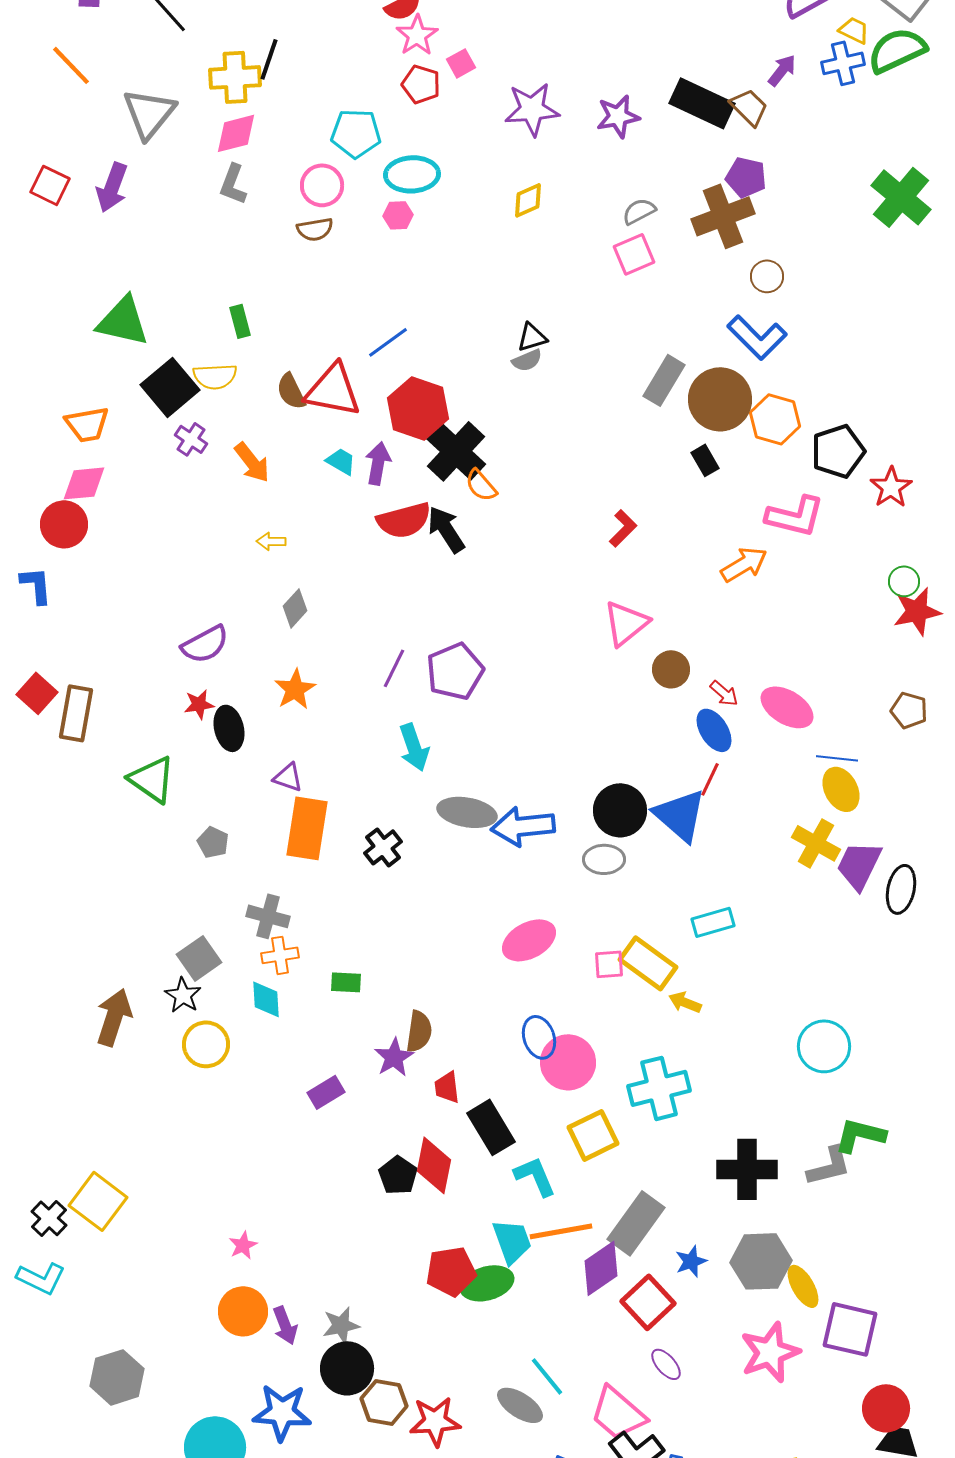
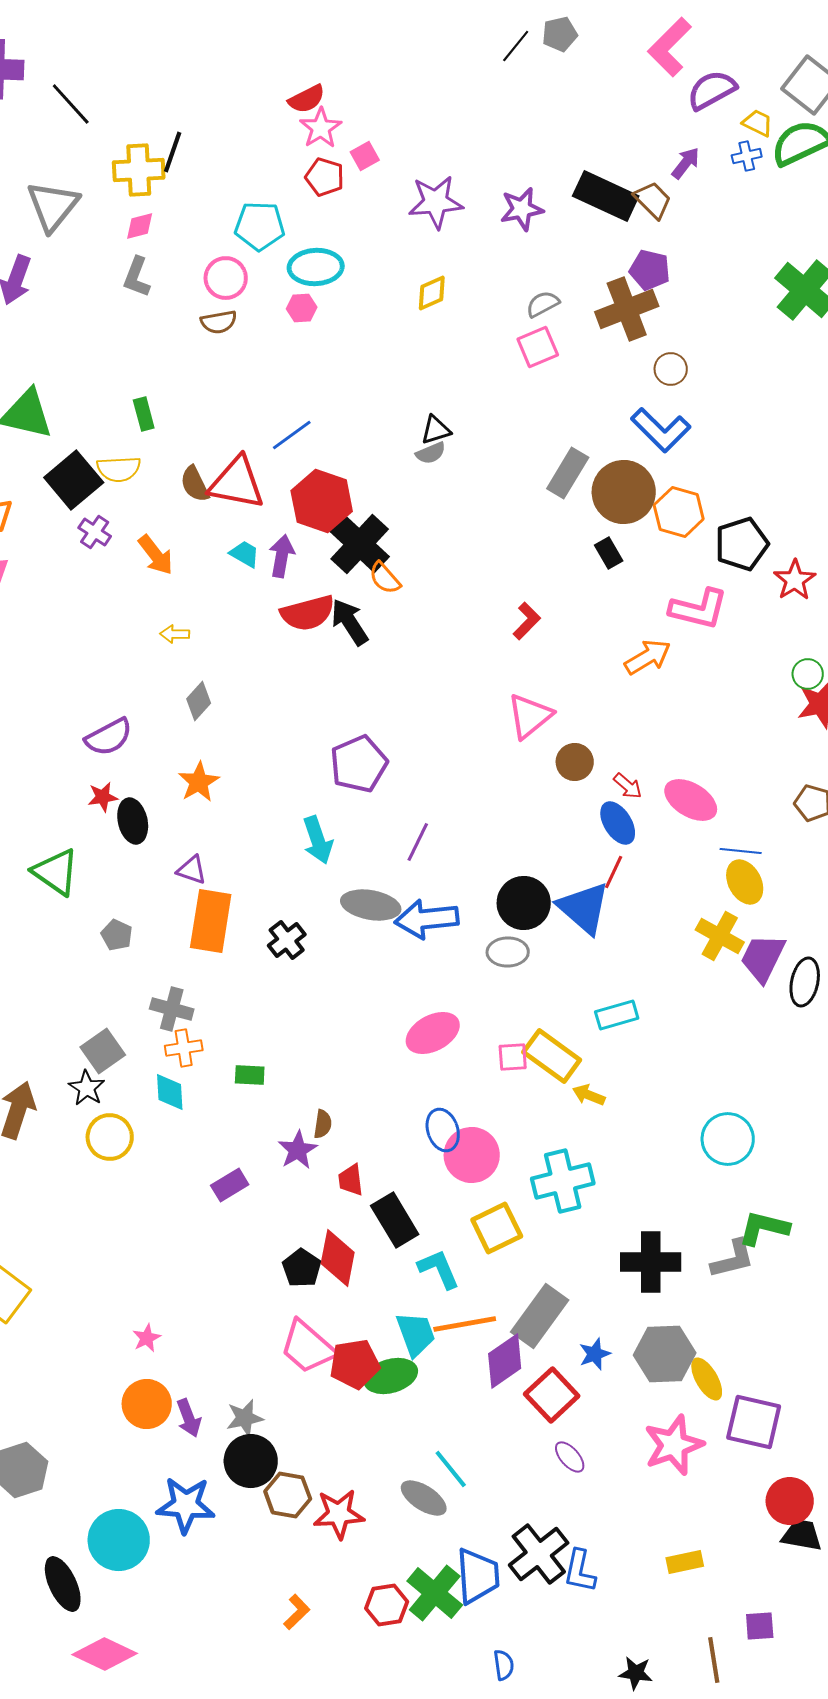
blue cross: (843, 63) -> (747, 156), size x0.7
pink diamond: (236, 133) -> (140, 226), size x0.7
purple line: (394, 668) -> (418, 842), moved
brown semicircle: (419, 1031) -> (323, 1124), size x0.7
pink trapezoid: (618, 1413) -> (308, 1347), moved

